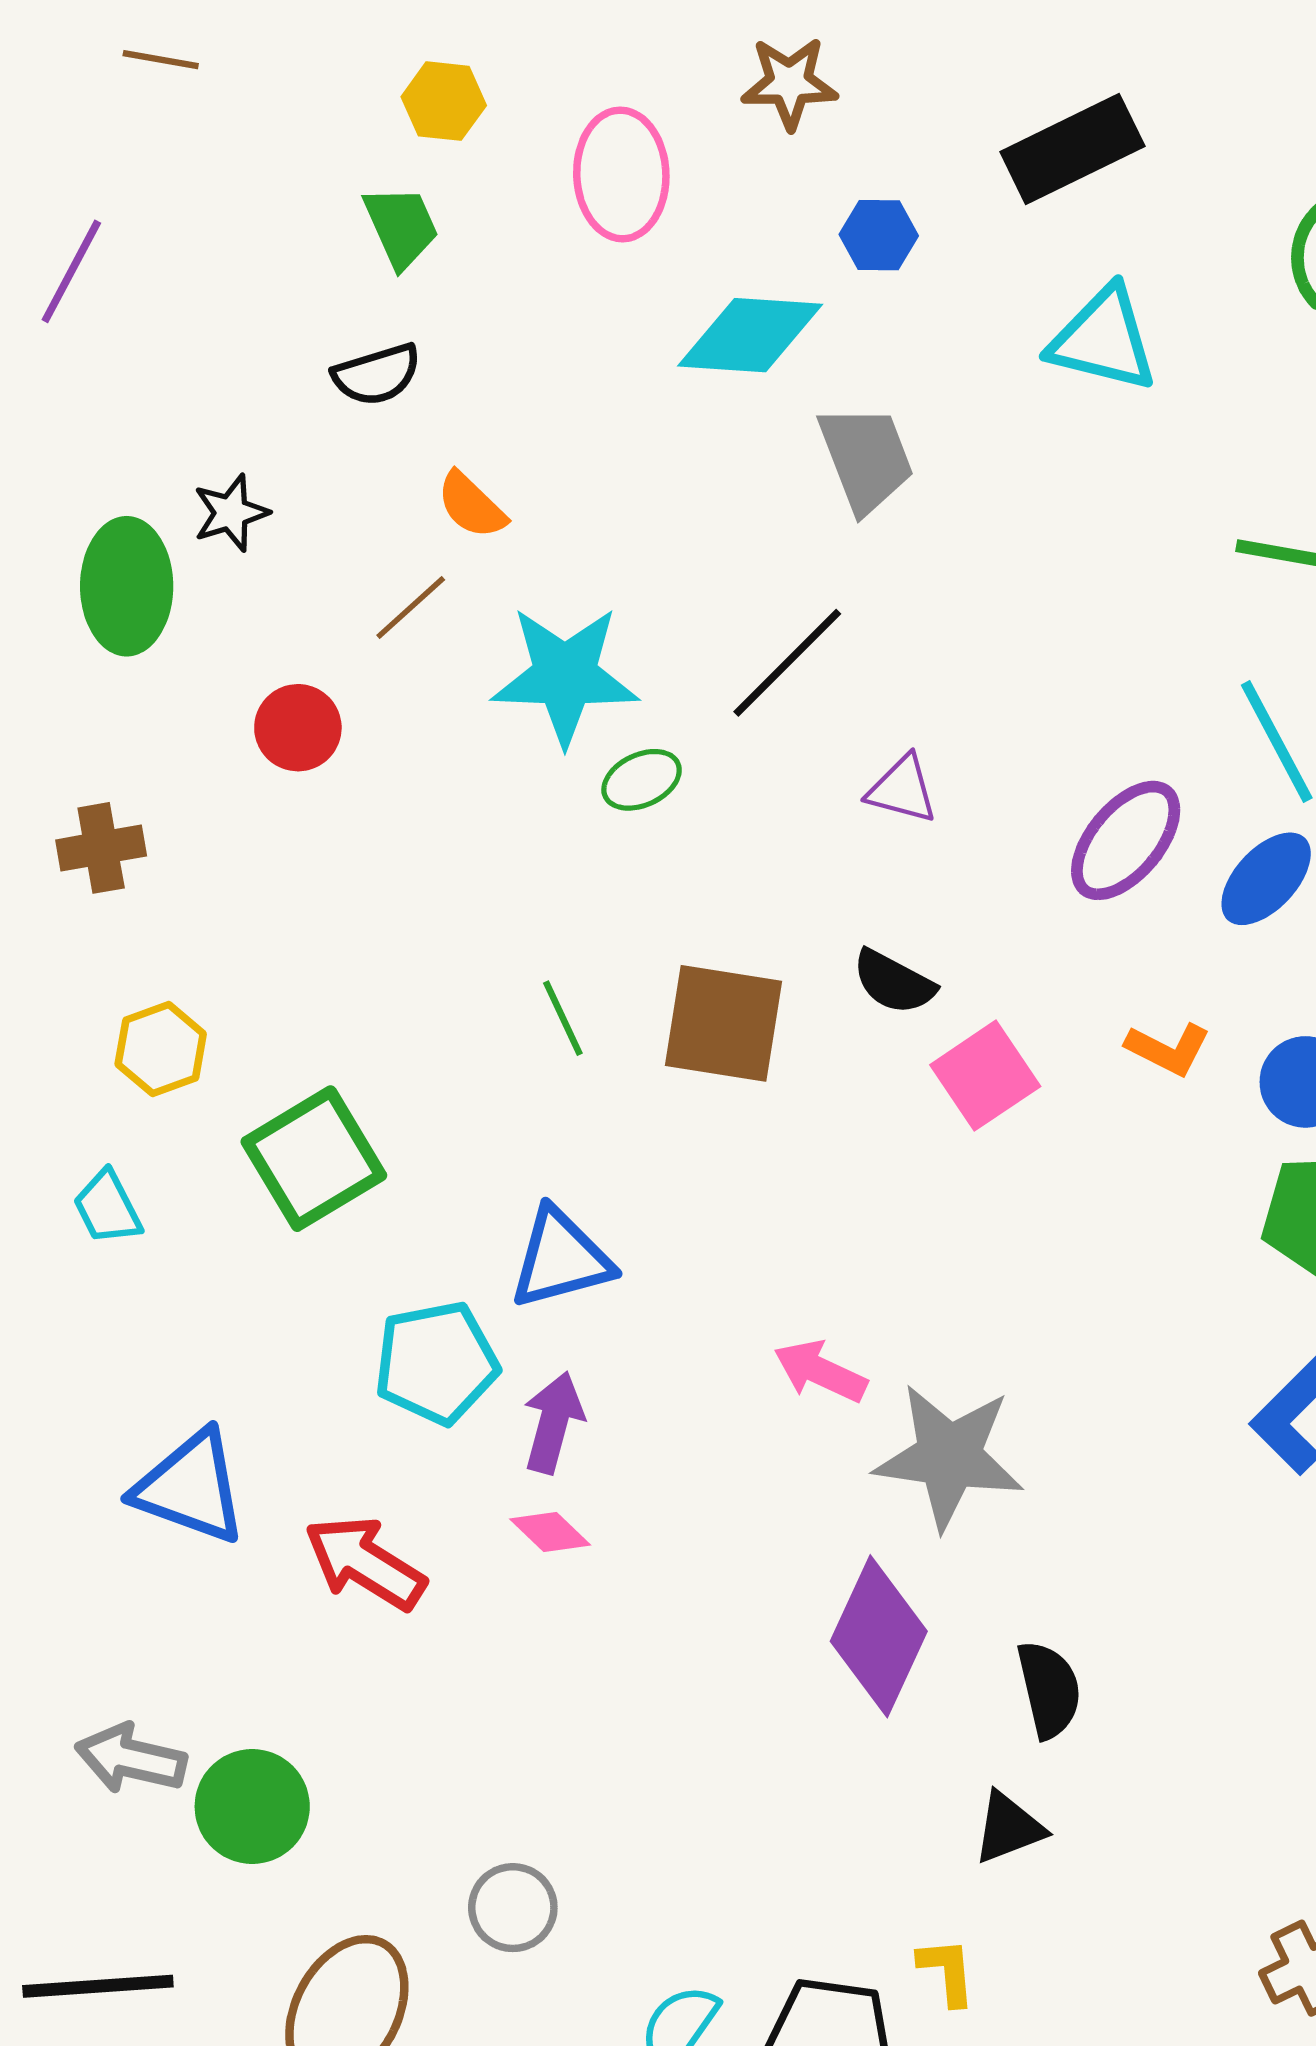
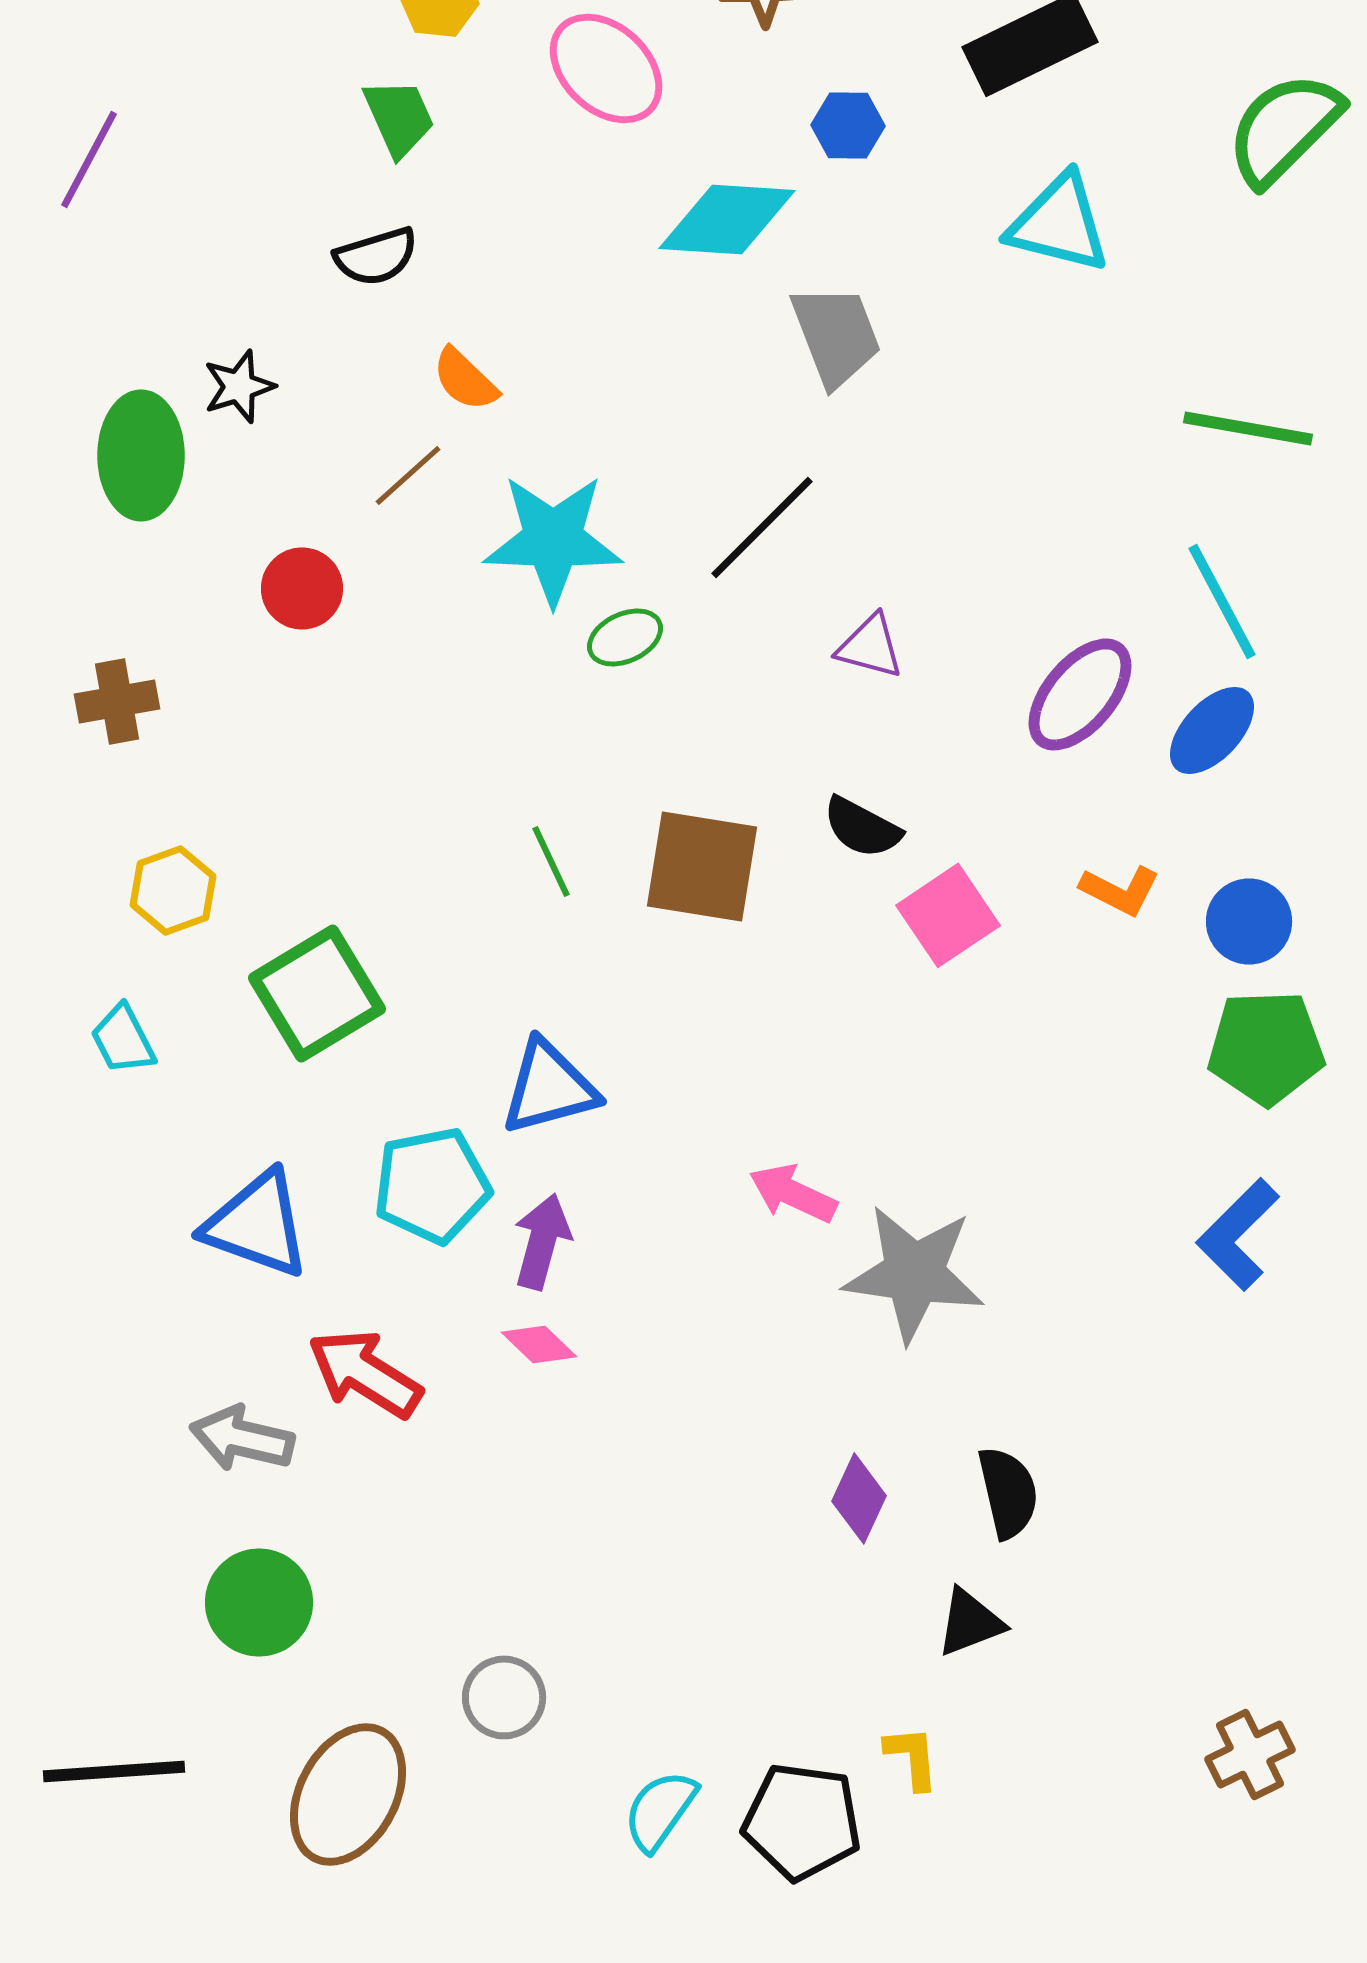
pink ellipse: (621, 174) -> (606, 68), turned -45
blue triangle: (190, 1487) -> (257, 1224), moved
purple diamond: (879, 1636) -> (859, 1498), moved, size x0.6
gray arrow: (131, 1759) -> (242, 1438), moved

